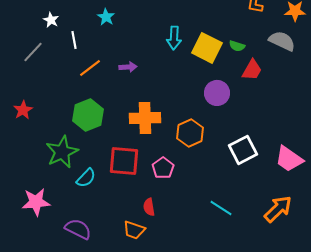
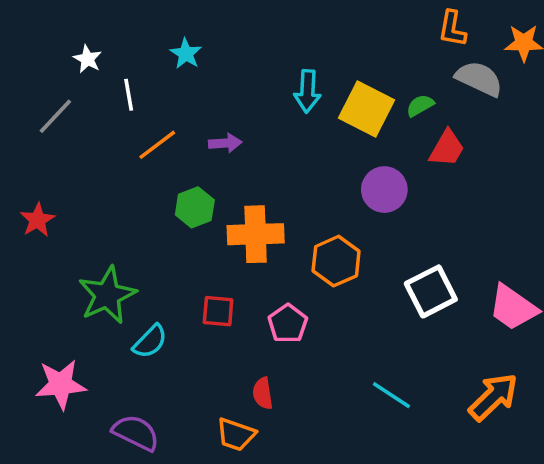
gray semicircle: (282, 41) -> (479, 79), moved
green semicircle: (237, 46) -> (420, 105), turned 133
green hexagon: (88, 115) -> (195, 207), moved, size x0.7
red square: (124, 161) -> (218, 311), size x0.6

